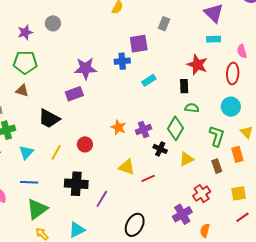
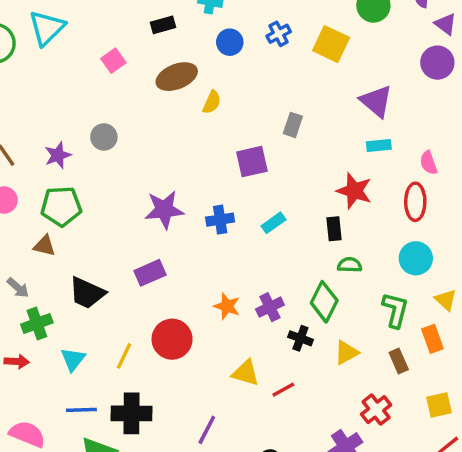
blue cross: (122, 61) -> (220, 220), moved
brown triangle: (22, 91) -> (45, 246), moved
purple rectangle: (74, 94) -> (150, 273), moved
black trapezoid: (49, 119) -> (87, 293), moved
red circle: (85, 144) -> (172, 339), size x1.5
black cross: (76, 184) -> (131, 413), moved

